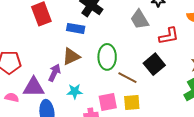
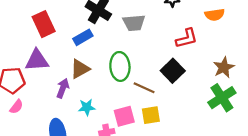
gray trapezoid: (140, 19) -> (134, 23), moved, turned -60
blue rectangle: (76, 28) -> (83, 37), turned -36
purple triangle: (34, 87) -> (37, 60), moved
pink semicircle: (12, 97) -> (16, 107), moved, turned 120

